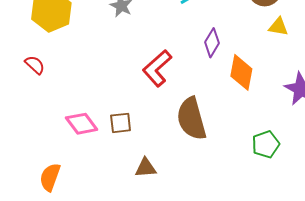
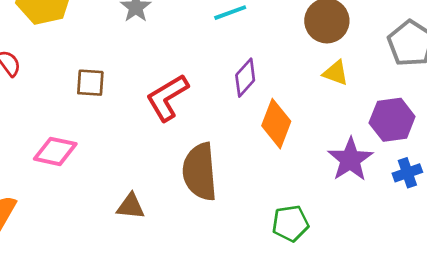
brown square: (121, 123) -> (90, 83), moved
pink diamond: (82, 124) -> (55, 151), turned -52
brown triangle: (146, 168) -> (131, 206), moved

